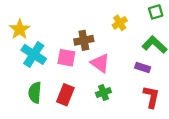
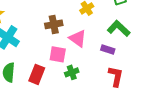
pink square: (66, 58) -> (58, 54), moved
pink triangle: (100, 63) -> (78, 38), moved

